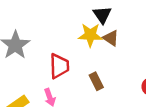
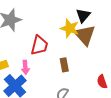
brown triangle: (111, 38) -> (85, 35), size x1.6

